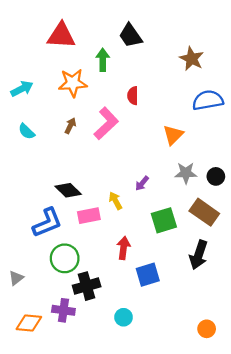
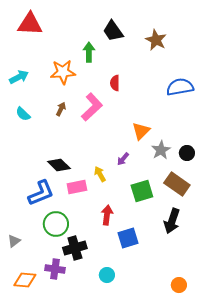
red triangle: (61, 36) -> (30, 24), moved
brown star: (192, 59) -> (156, 40), moved
orange triangle: (173, 135) -> (141, 131), moved
gray star: (186, 173) -> (161, 150), turned -30

